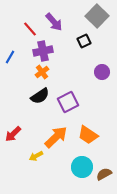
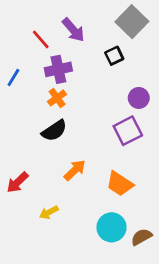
purple square: (68, 102) -> (128, 131), moved
orange arrow: (56, 137) -> (75, 170), moved, size x0.7

